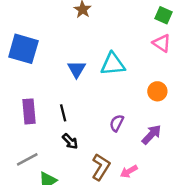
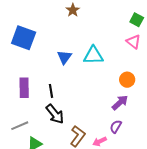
purple semicircle: (117, 123) -> (116, 127), moved
purple arrow: (152, 135) -> (120, 103), moved
black arrow: (70, 141) -> (55, 114), size x1.5

